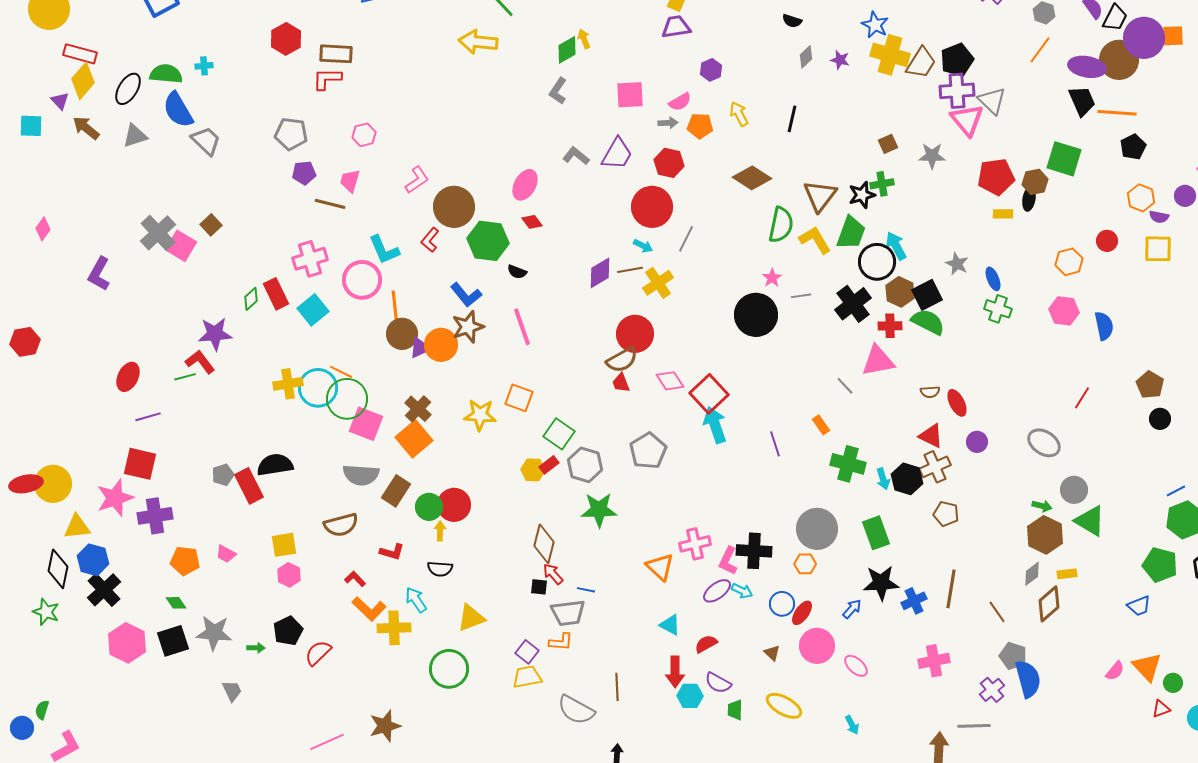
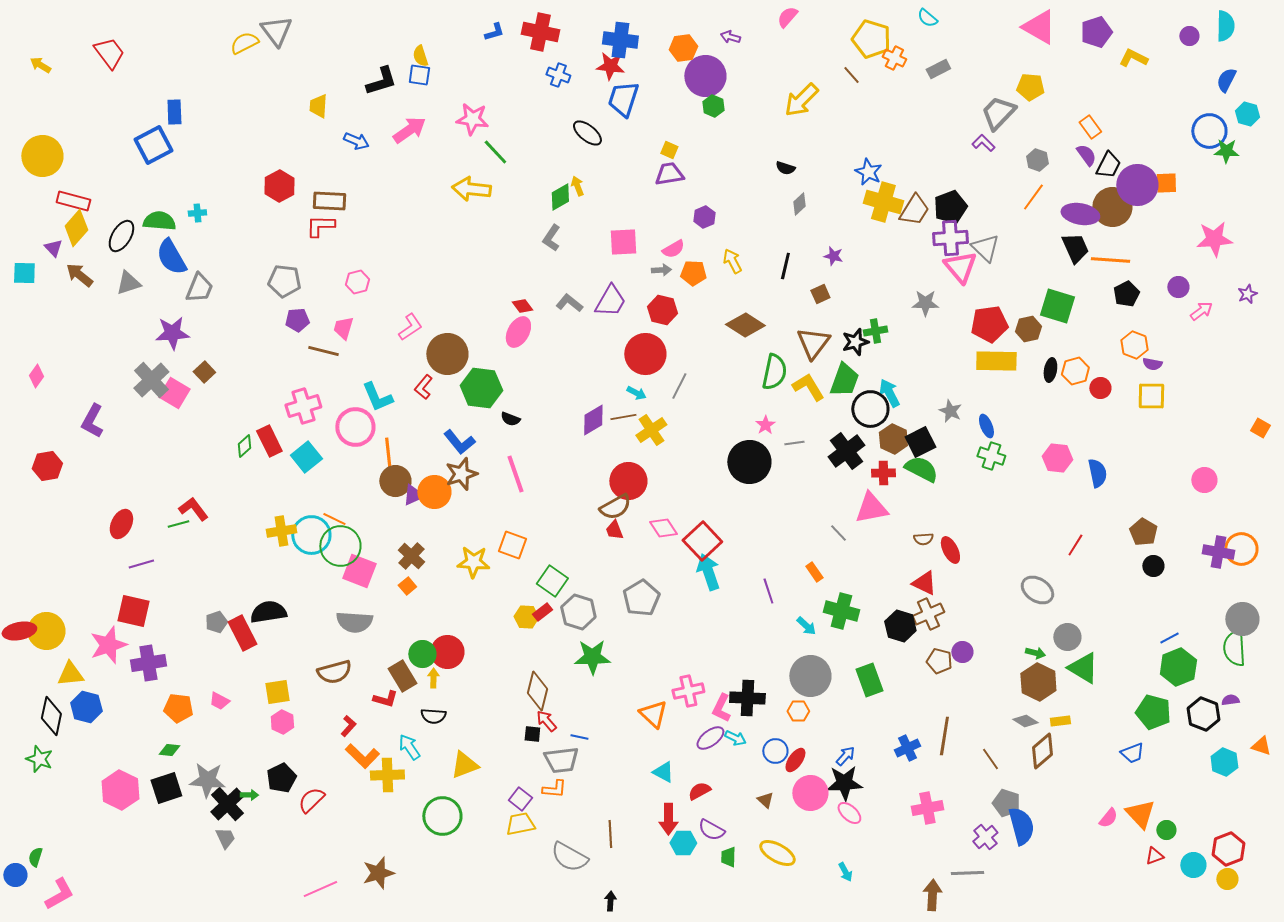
purple star: (840, 60) -> (833, 256), moved
gray trapezoid: (206, 141) -> (199, 288), turned 68
brown square: (888, 144) -> (820, 294), moved
purple circle: (1185, 196) -> (1178, 287), moved
black ellipse: (1029, 199) -> (1050, 370), moved
yellow rectangle: (1003, 214) -> (996, 361), size x2.0
red diamond: (532, 222) -> (522, 306), moved
orange hexagon: (1069, 262) -> (1075, 371), moved
purple star: (215, 334) -> (172, 333), moved
red hexagon: (25, 342) -> (47, 466), moved
orange square: (414, 439) -> (407, 586), size x0.5
purple circle: (977, 442) -> (962, 652), moved
cyan arrow: (883, 479) -> (806, 626), moved, turned -30
brown rectangle: (396, 491) -> (402, 676), moved, turned -64
gray diamond: (1032, 574) -> (1025, 721), turned 70
red L-shape: (355, 579) -> (348, 726), turned 85
black star: (881, 583) -> (844, 783), moved
black cross: (104, 590) -> (227, 804), moved
green diamond: (176, 603) -> (169, 750), turned -50

